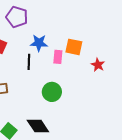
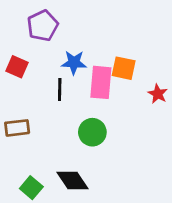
purple pentagon: (17, 17) -> (43, 26), turned 30
pink rectangle: (58, 57) -> (101, 82), size x1.6

